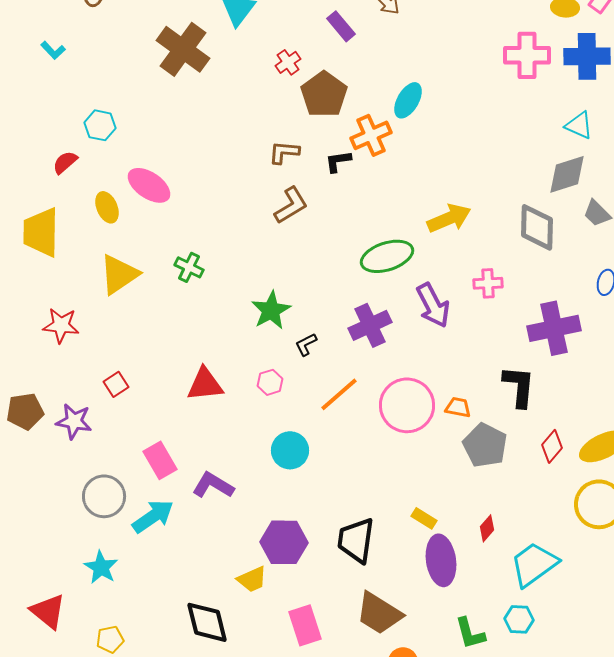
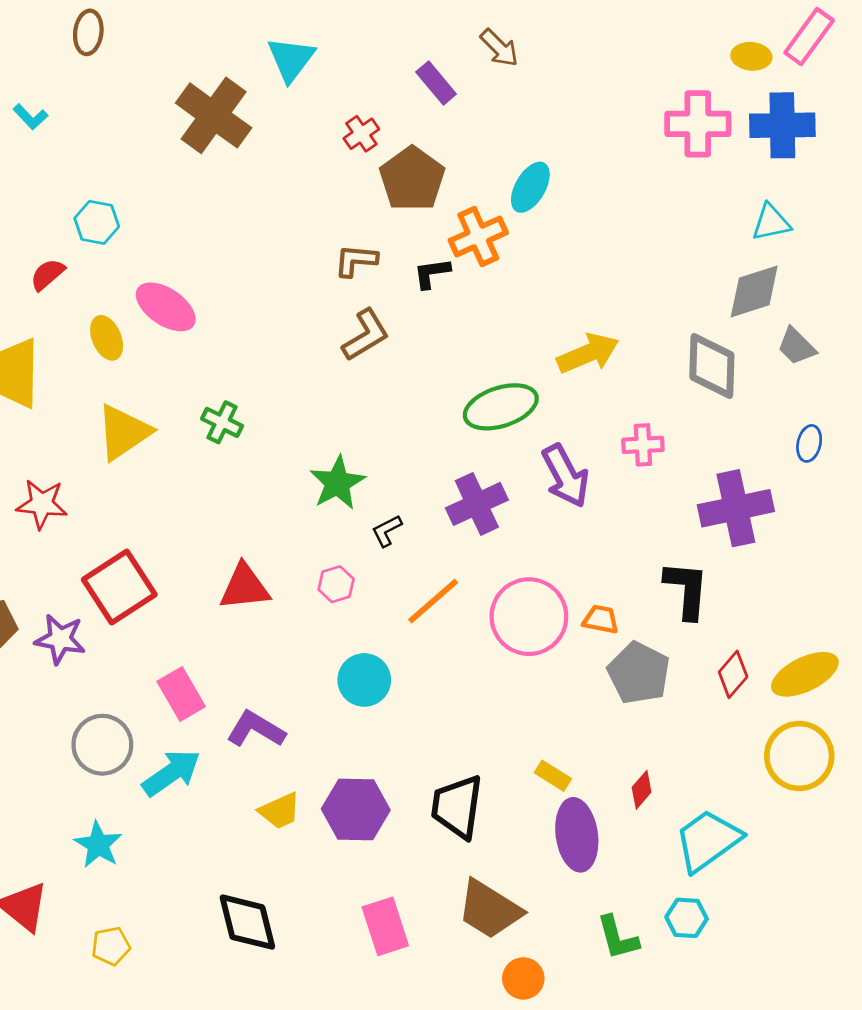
cyan triangle: (579, 125) -> (771, 222), turned -36
red square: (116, 384) -> (119, 587), size x2.0
yellow trapezoid: (252, 579) -> (280, 811), moved

